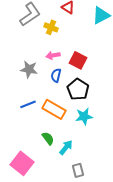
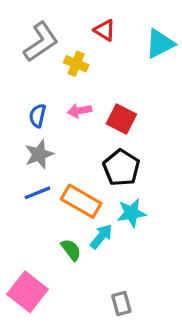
gray star: (29, 69) -> (39, 154), moved, turned -30
blue semicircle: (56, 75) -> (38, 116), moved
cyan arrow: (66, 147) -> (101, 236), moved

